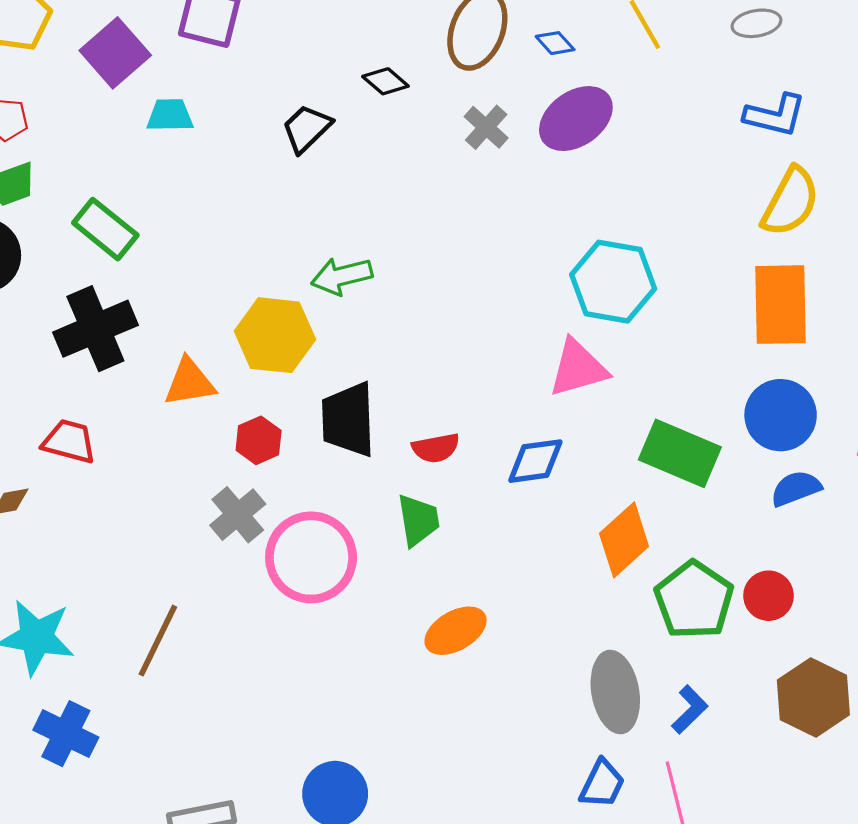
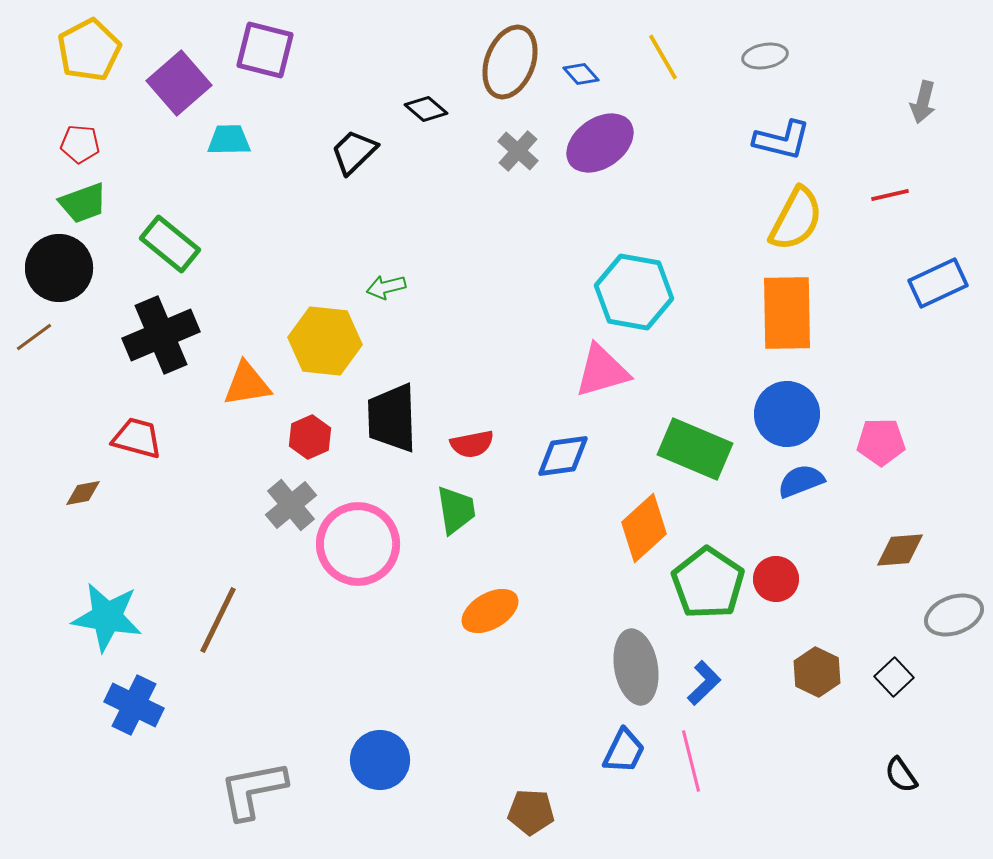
green arrow: (342, 276) -> (386, 287), size x0.7
brown hexagon: (813, 697) -> (817, 672), size x0.7

